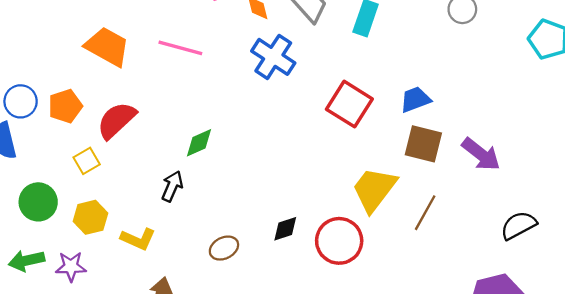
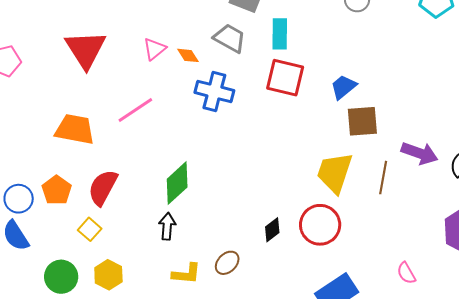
pink line: (180, 48) -> (135, 110), turned -30
red square: (349, 104) -> (285, 78), moved
green diamond: (199, 143) -> (177, 183), size x1.5
purple arrow: (481, 154) -> (420, 153), moved
yellow L-shape: (138, 239) -> (186, 274), moved

